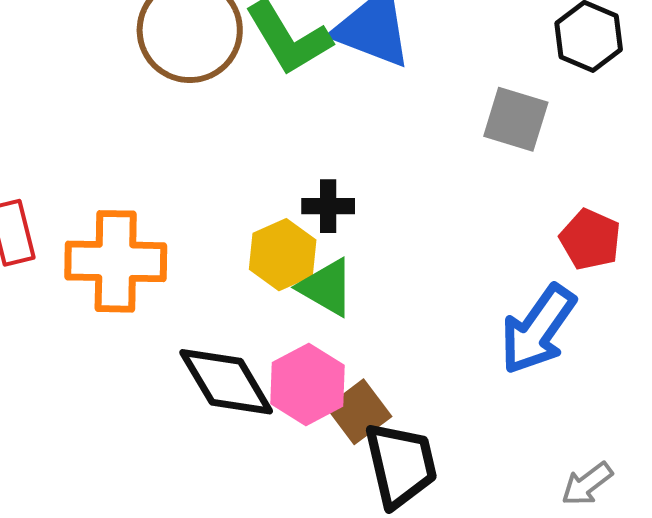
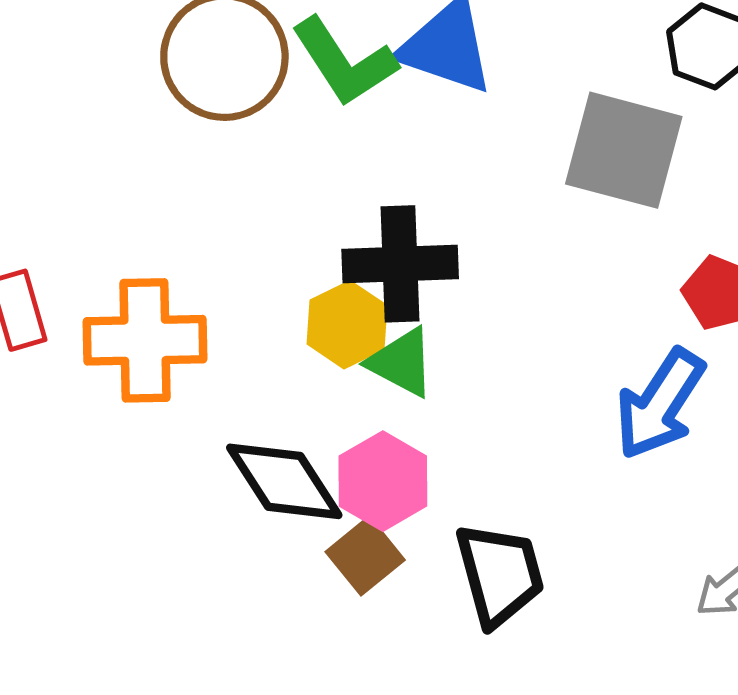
gray square: (516, 119) -> (624, 150), size x1.5
black cross: (328, 206) -> (400, 264), size x1.8
brown square: (359, 412) -> (365, 556), moved

